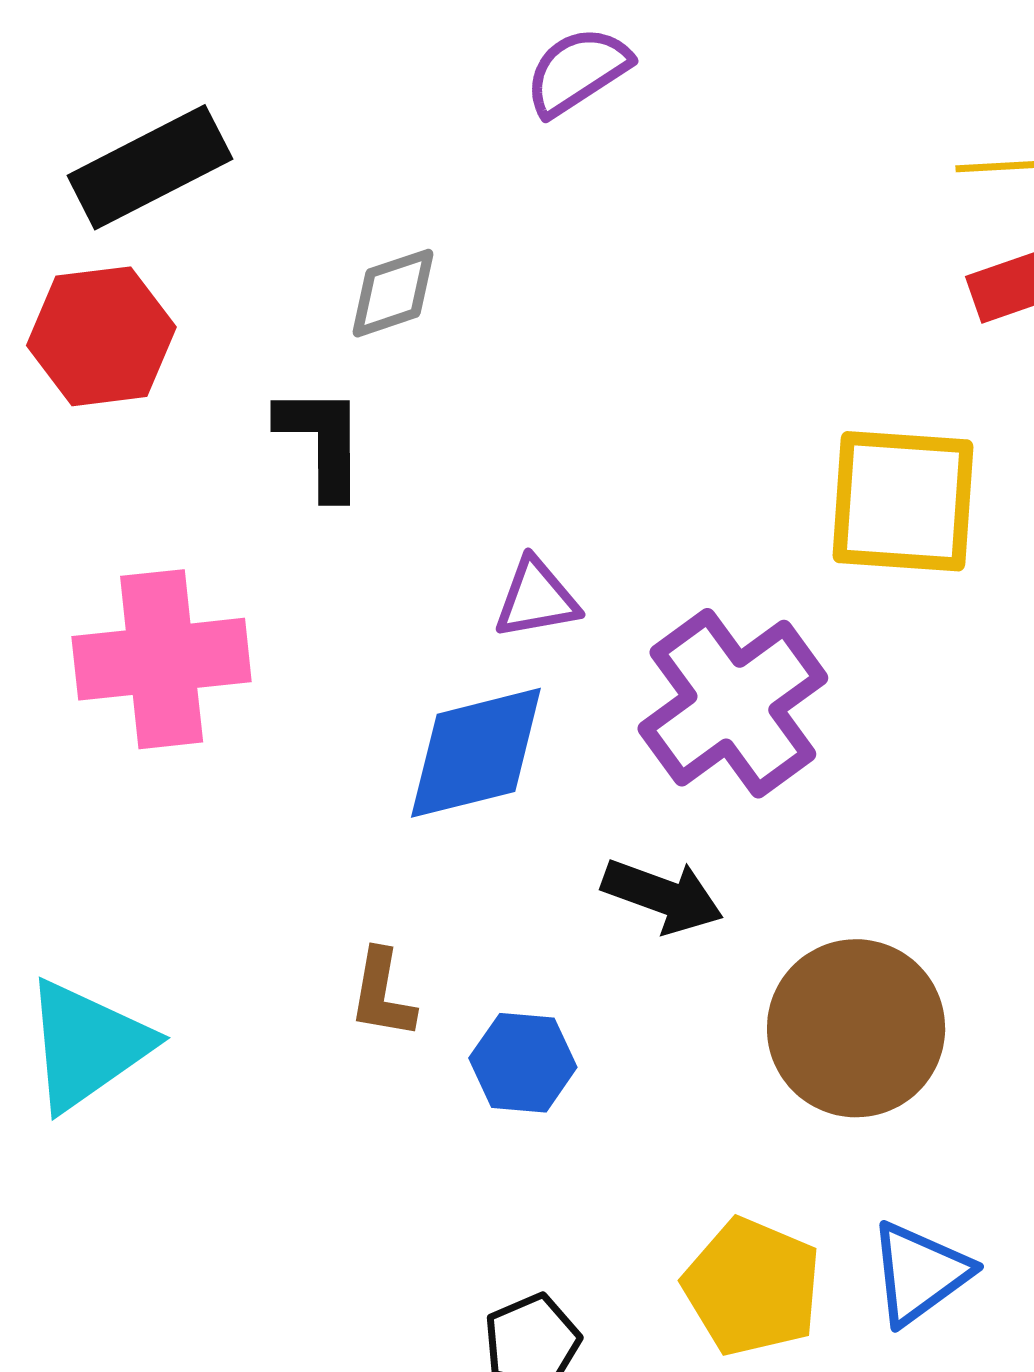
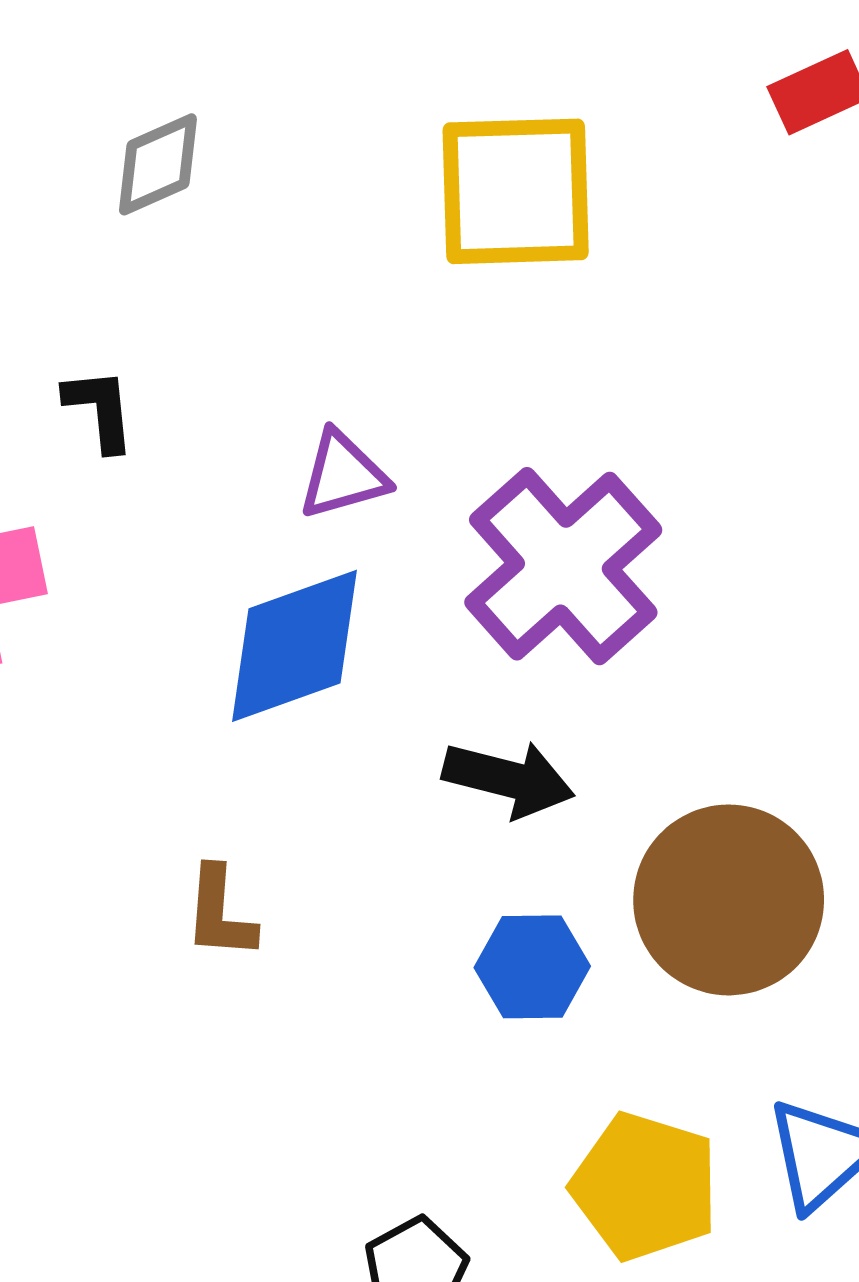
black L-shape: (322, 442) -> (100, 409), moved, size x0.7
yellow square: (903, 501) -> (516, 191), moved
blue hexagon: (523, 1063) -> (532, 967), moved

